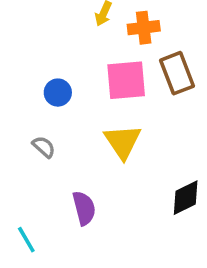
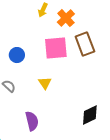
orange cross: (144, 28) -> (66, 18), turned -36
yellow triangle: (123, 142) -> (45, 83), moved, size x0.6

